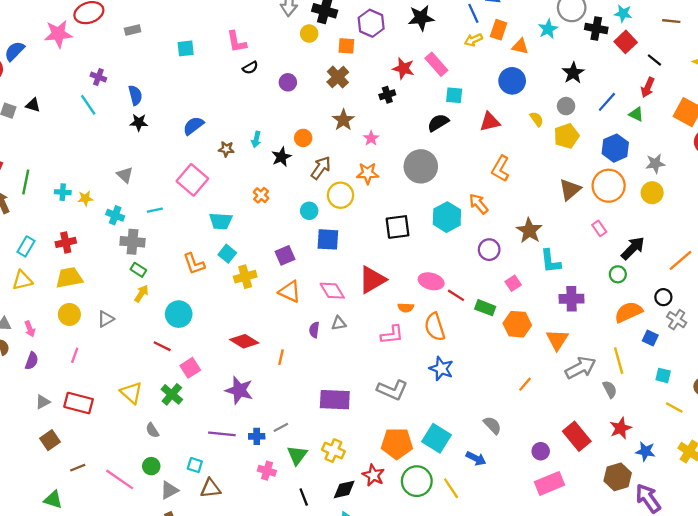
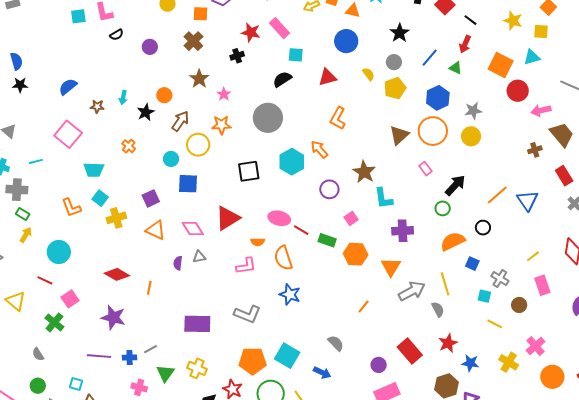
cyan square: (186, 48) -> (78, 16), moved
gray cross: (677, 320) -> (500, 279), moved
yellow triangle: (131, 393) -> (16, 301), moved

